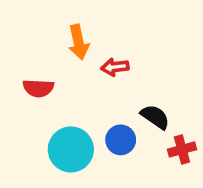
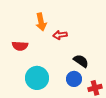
blue circle: (121, 140) -> (74, 79), moved
red cross: (182, 149) -> (95, 88), moved

